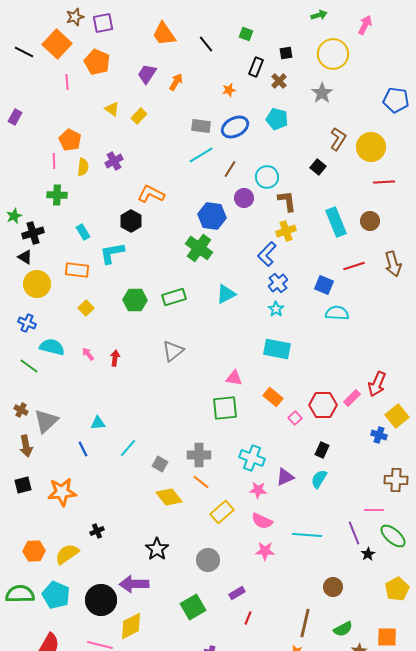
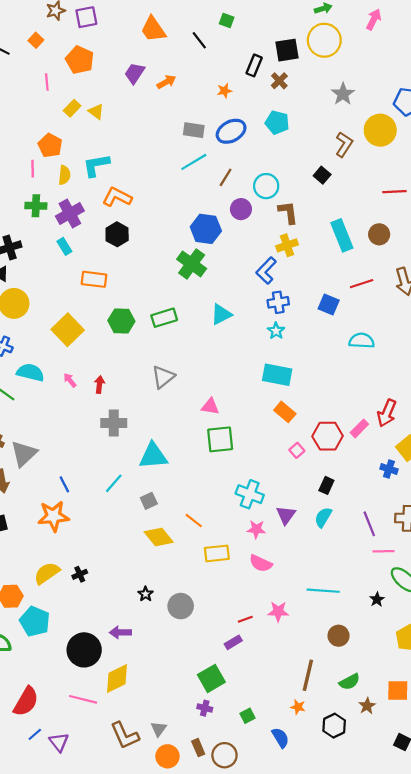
green square: (246, 34) -> (227, 20), moved
orange square: (57, 44) -> (36, 40), size x0.5
black square: (286, 53) -> (287, 50), size x1.6
yellow circle: (333, 54) -> (324, 40), moved
orange arrow: (176, 82) -> (166, 82), turned 30
gray star: (322, 93) -> (343, 94), moved
yellow rectangle: (139, 116) -> (72, 108), moved
yellow circle: (371, 147) -> (380, 130), moved
purple cross: (114, 161) -> (70, 213), moved, size x1.4
orange L-shape: (151, 194) -> (117, 197), moved
cyan L-shape: (112, 253) -> (96, 165), moved
orange rectangle: (77, 270) -> (94, 279), moved
blue cross: (278, 283) -> (278, 302), turned 30
yellow square: (86, 308) -> (68, 330), size x1.8
cyan semicircle: (337, 313) -> (362, 341), moved
pink triangle: (234, 378) -> (210, 406), moved
orange rectangle: (273, 397) -> (285, 412), moved
cyan triangle: (98, 423) -> (153, 456), moved, size x1.8
gray cross: (199, 455) -> (114, 423), moved
gray square: (160, 464) -> (149, 501), turned 35
purple triangle: (285, 477) -> (286, 515), turned -30
orange star: (62, 492) -> (53, 516), moved
yellow rectangle: (222, 512) -> (217, 553), turned 35
purple line: (354, 533) -> (369, 524), moved
cyan line: (307, 535) -> (323, 591), moved
black star: (157, 549) -> (146, 594), size x0.6
pink star: (265, 551) -> (278, 612), moved
yellow semicircle: (67, 554) -> (47, 573), moved
gray circle: (208, 560) -> (181, 606), moved
purple arrow: (134, 584) -> (120, 632), size x0.7
cyan pentagon: (56, 595) -> (35, 621), moved
green square: (193, 607) -> (211, 678), moved
red line: (248, 618) -> (245, 619), moved, turned 48

